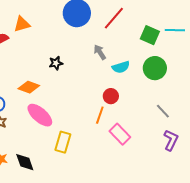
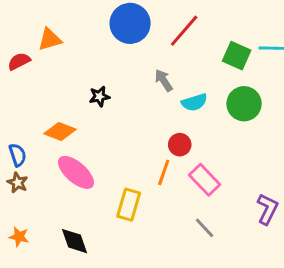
gray line: (163, 111) -> (205, 228), moved
pink rectangle: (120, 134) -> (205, 180), moved
yellow rectangle: (63, 142) -> (129, 205), moved
black diamond: (25, 162) -> (75, 241), moved

